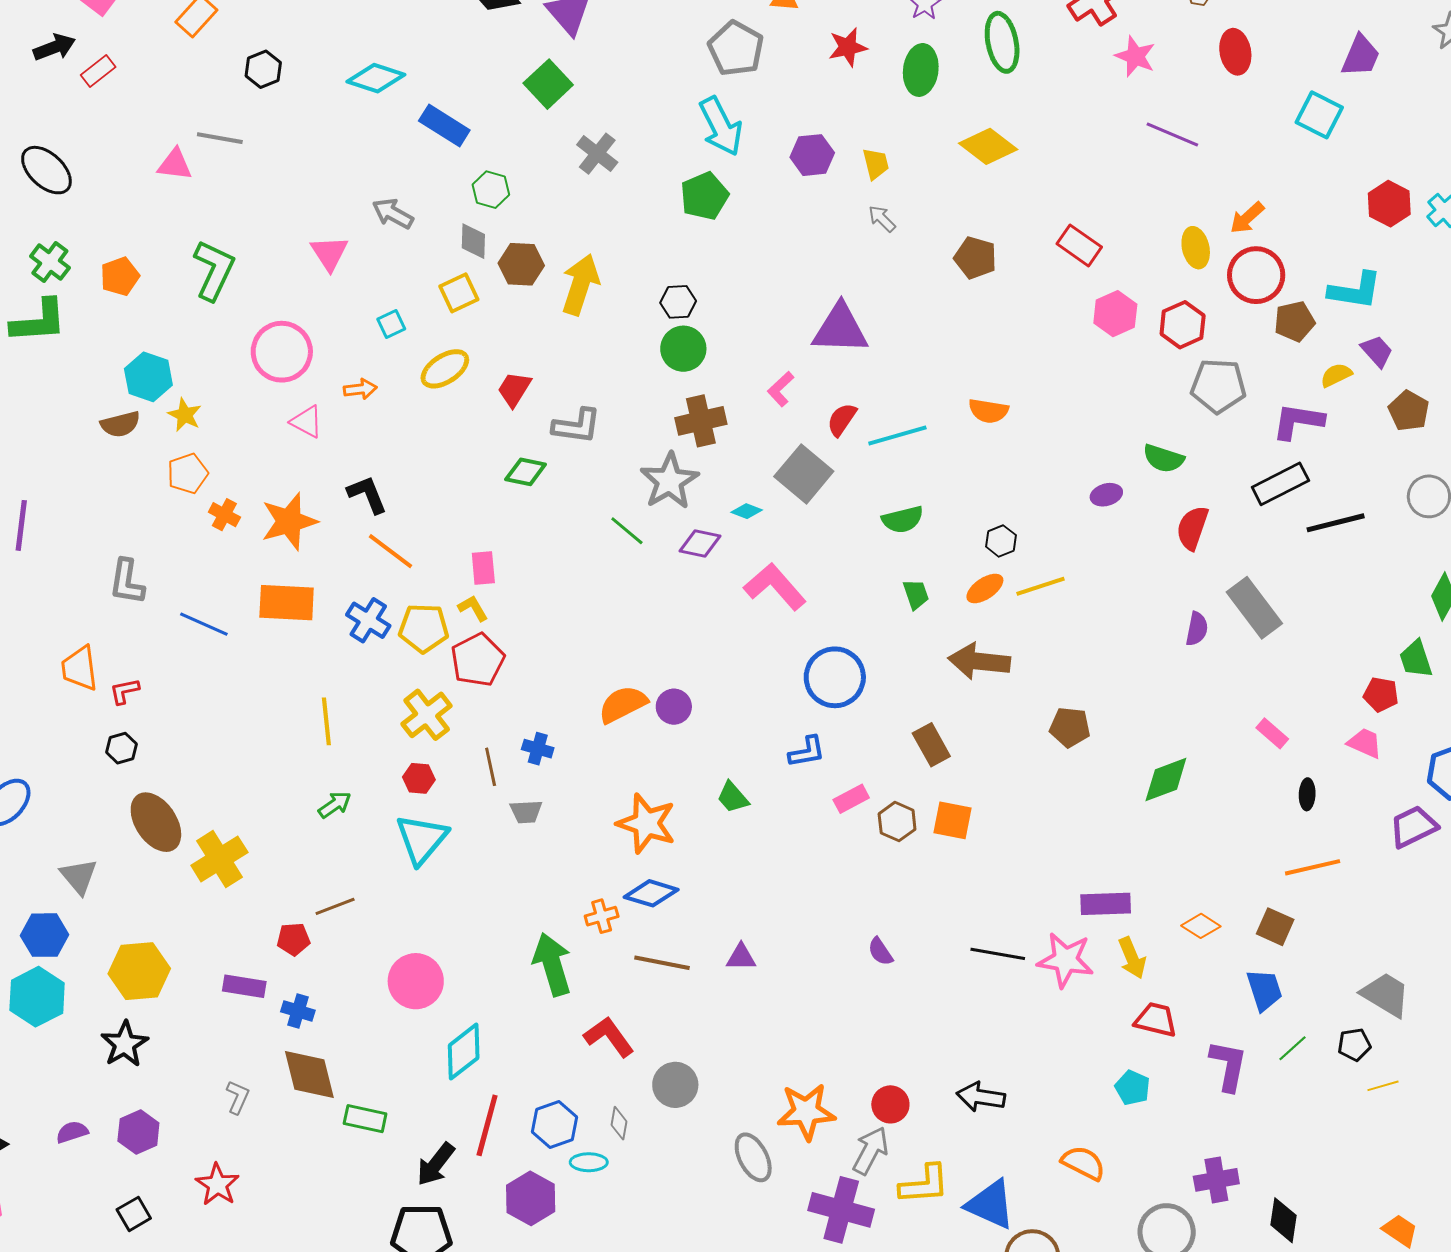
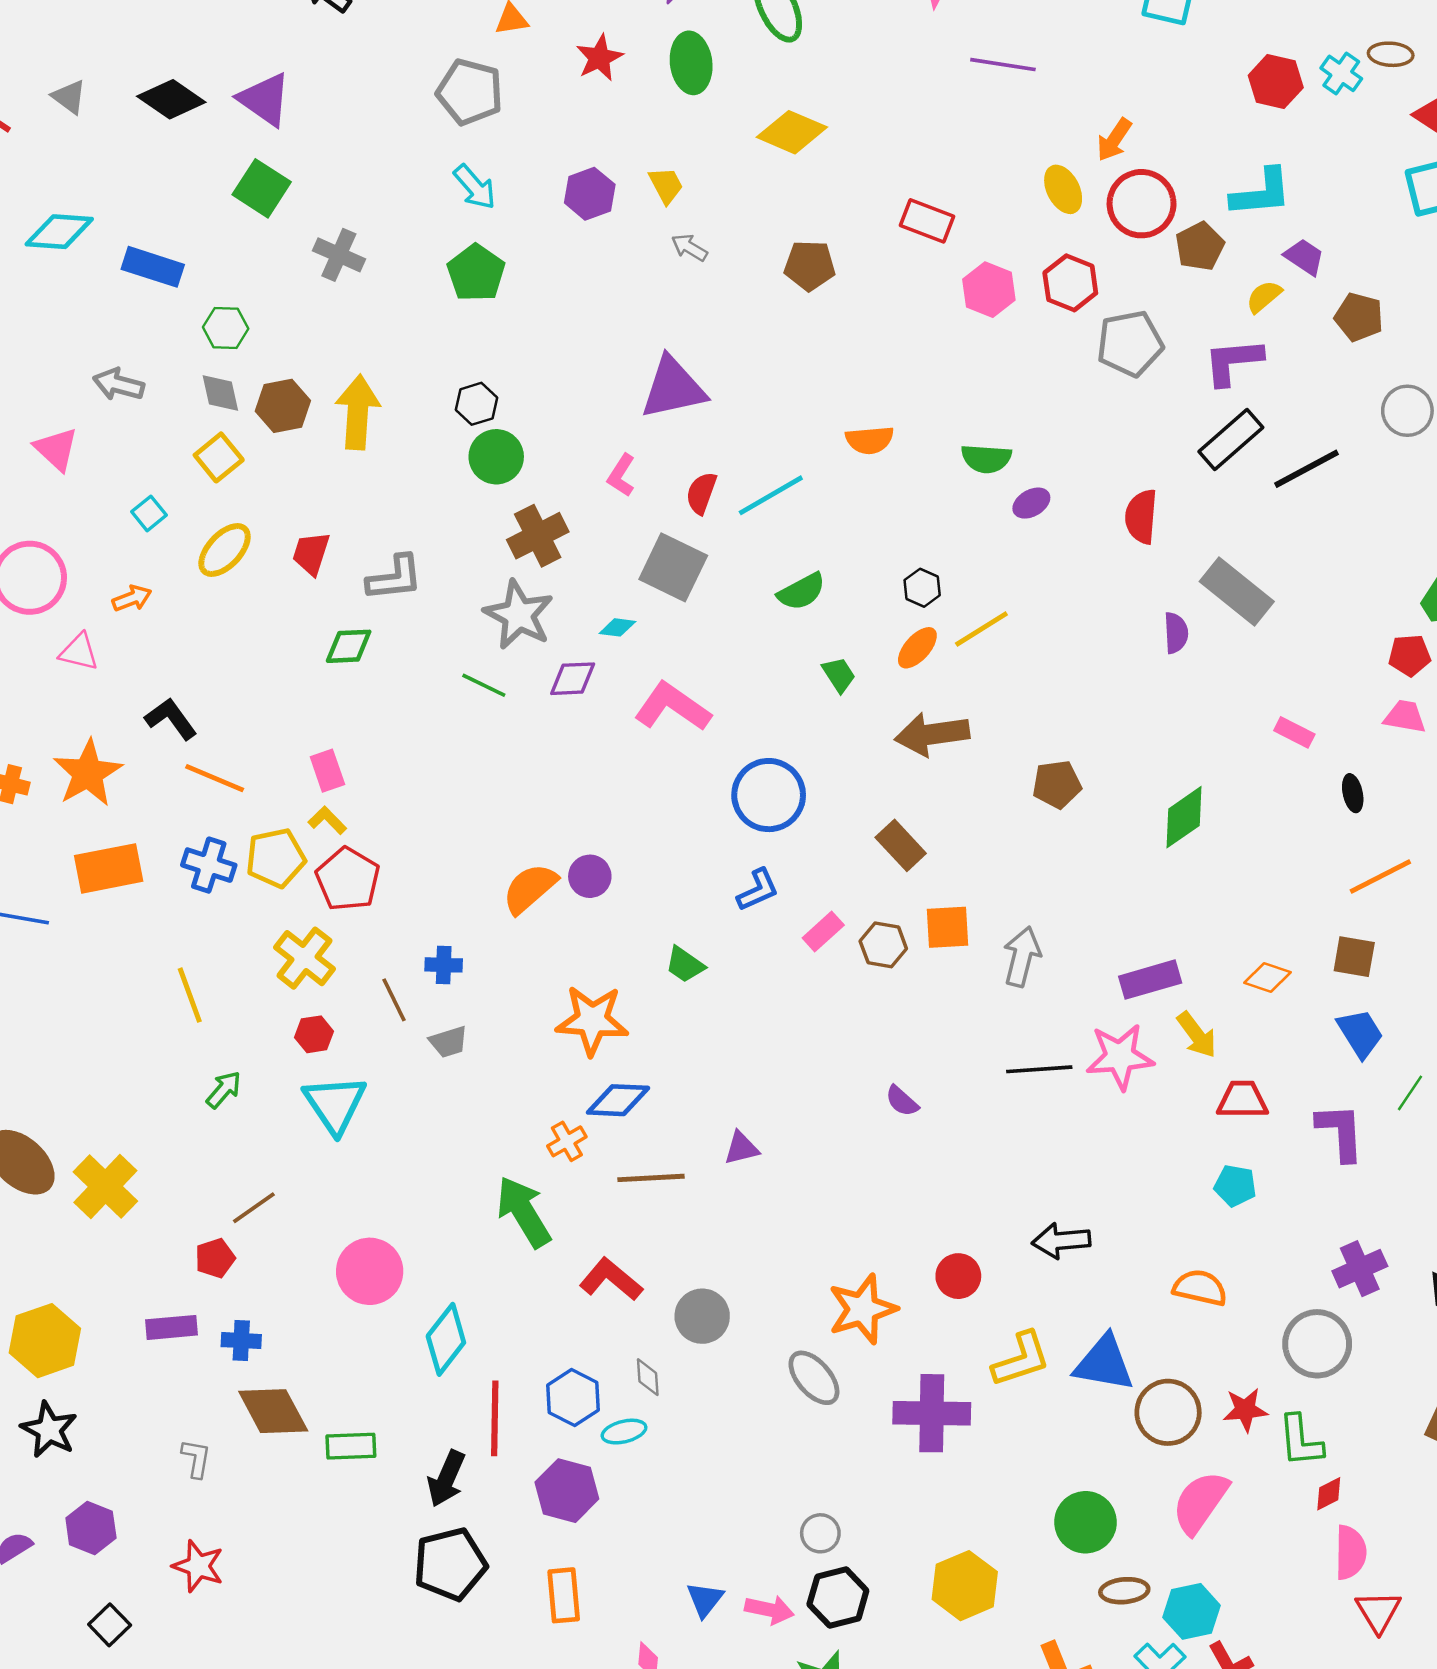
cyan arrow: (721, 126) -> (475, 187), size x0.7
green semicircle: (1163, 458) -> (986, 459), moved
gray arrow: (870, 1151) -> (1022, 957), moved

